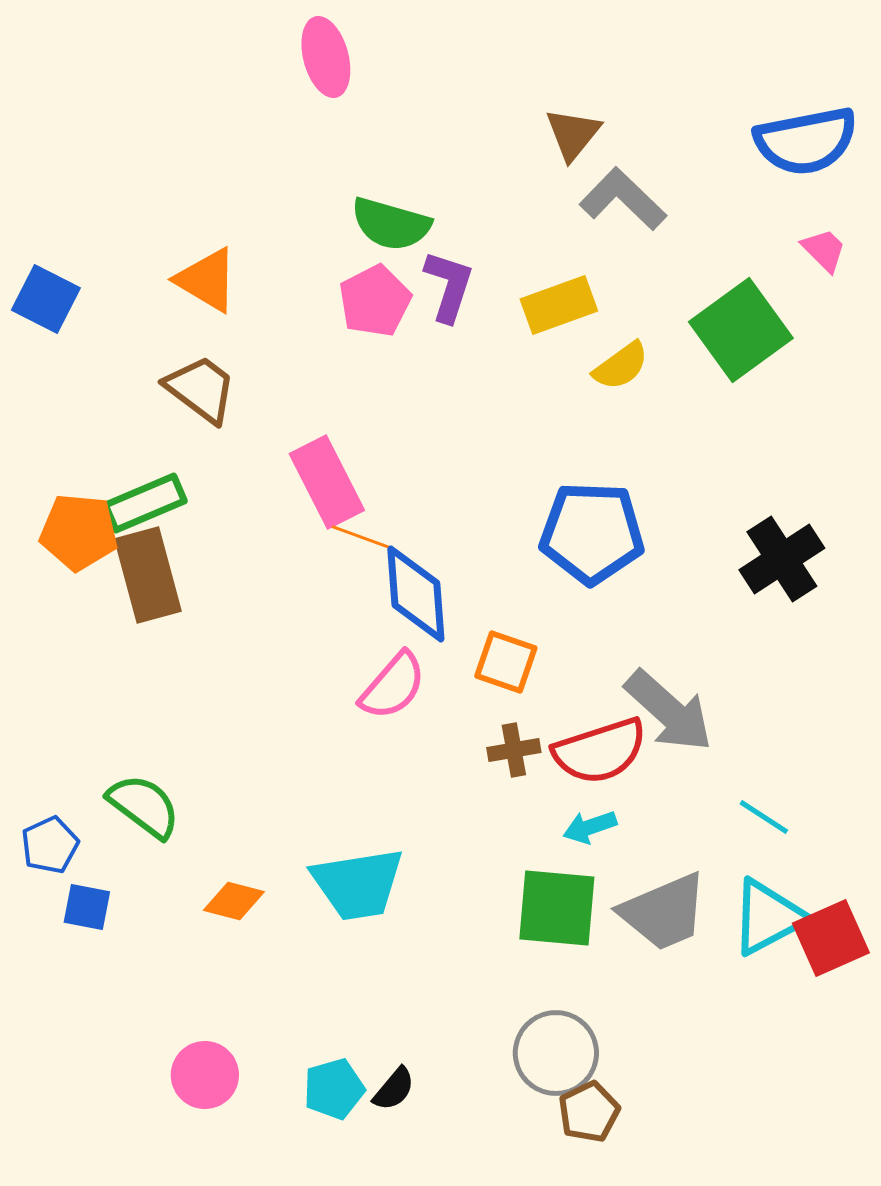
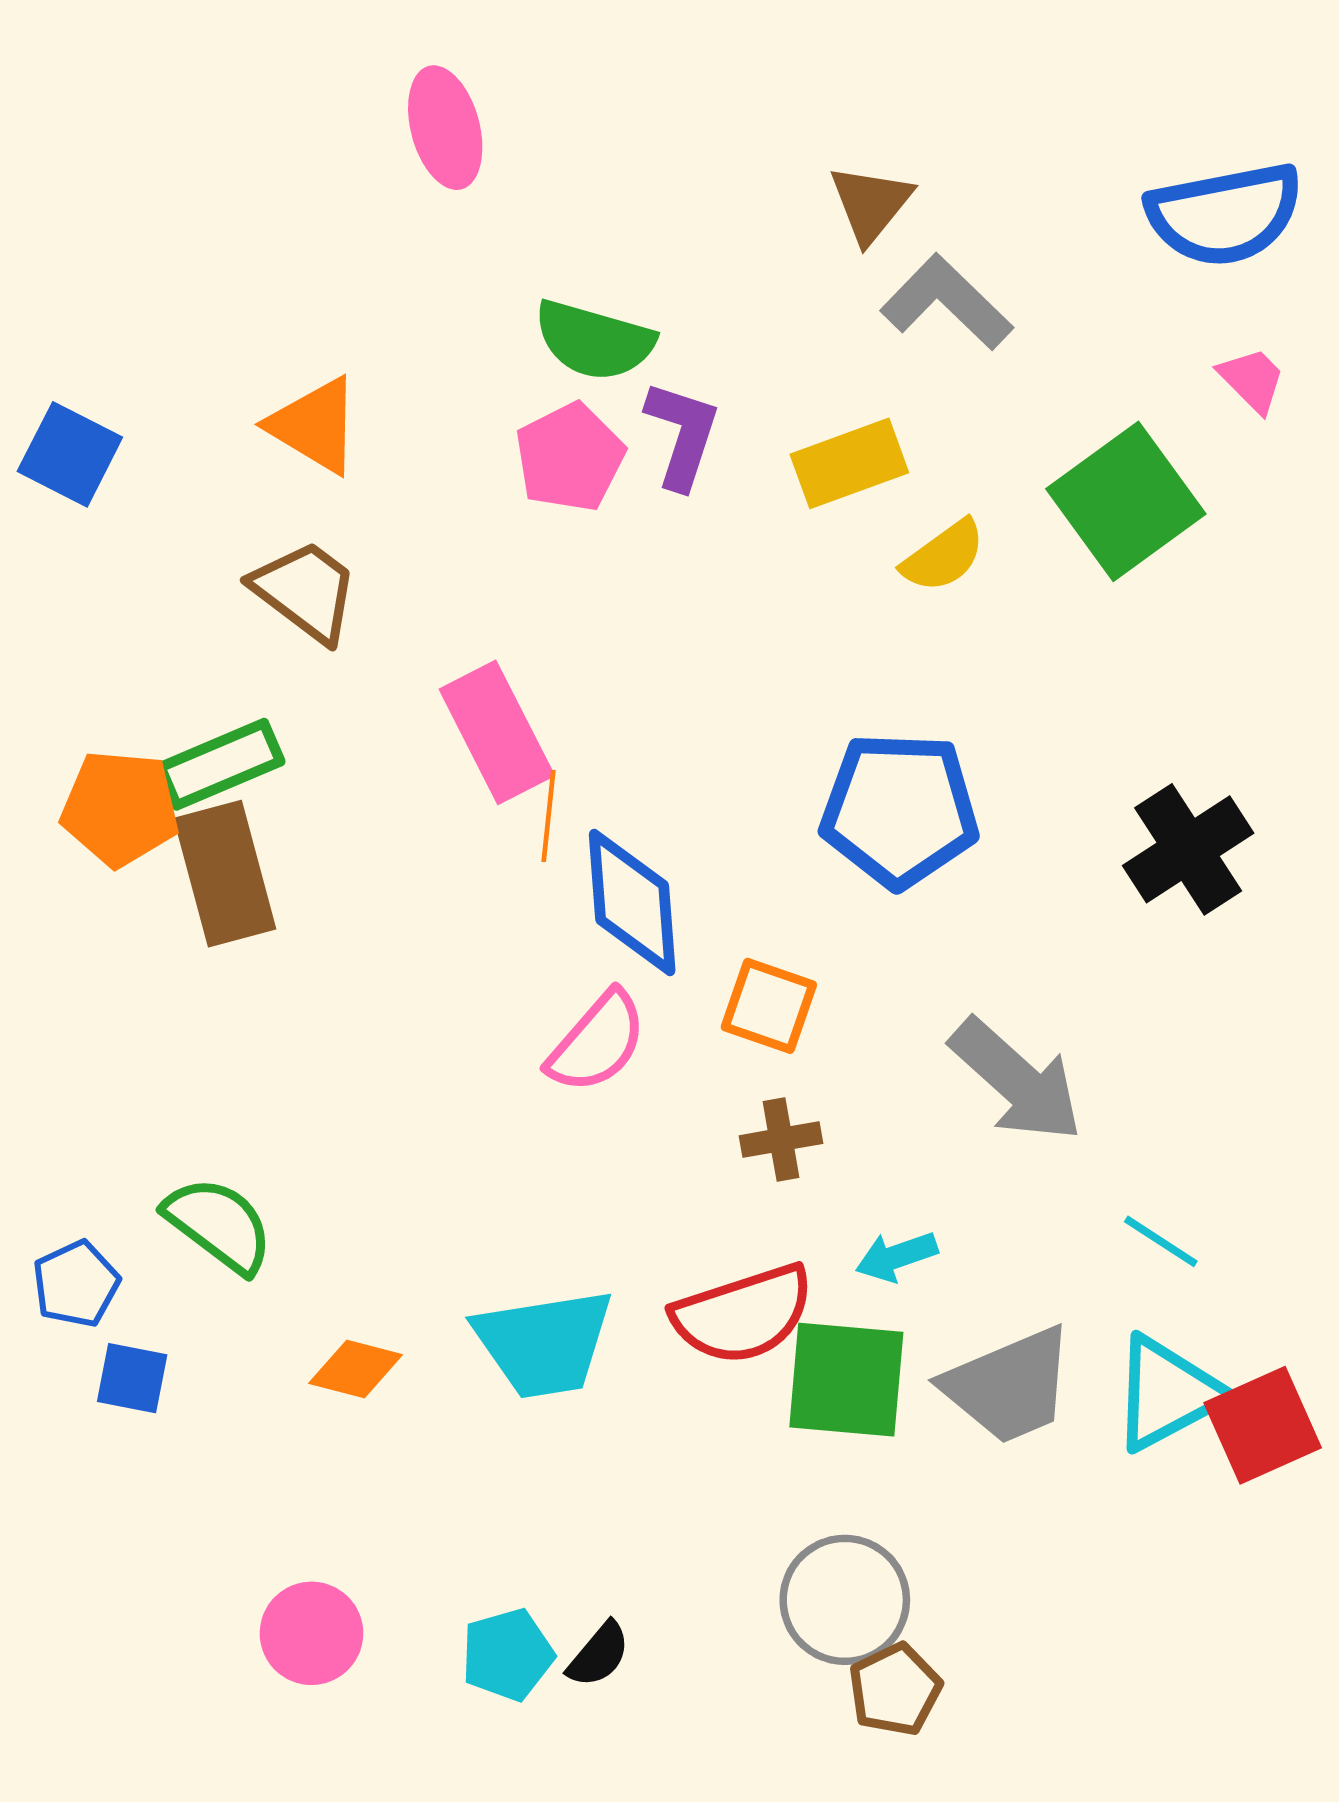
pink ellipse: (326, 57) -> (445, 128), moved
orange line: (361, 537) -> (549, 816), turned 76
red semicircle: (600, 751) -> (743, 1314), moved

